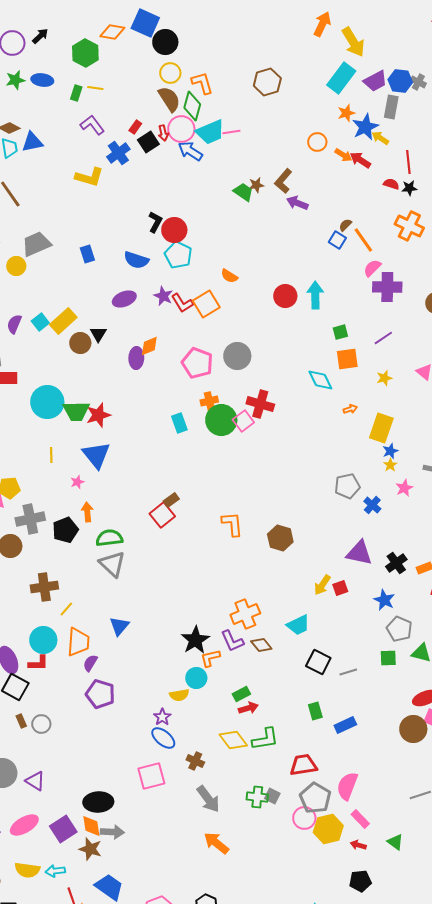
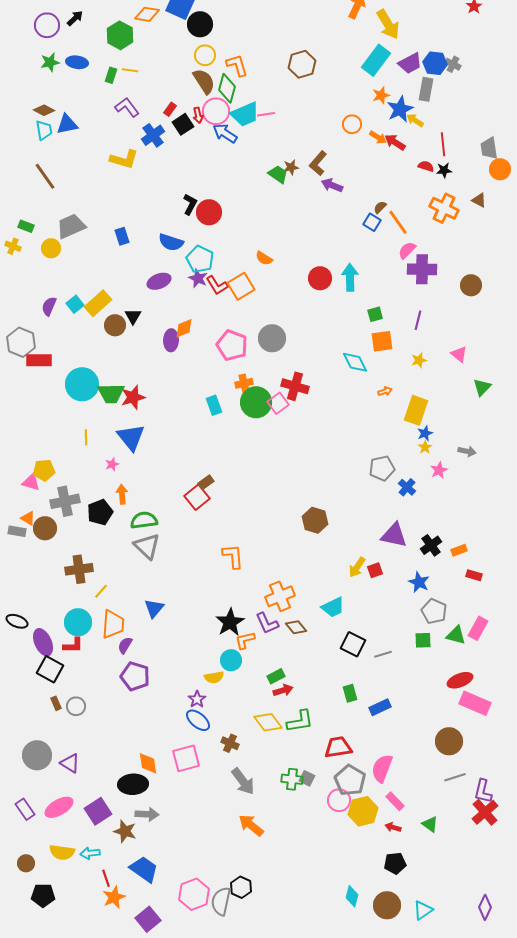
cyan pentagon: (178, 255) -> (200, 259), moved
purple line: (383, 338) -> (418, 320), turned -42
orange L-shape: (232, 524) -> (233, 556), moved
brown circle: (413, 729) -> (449, 741), moved
orange diamond: (91, 826) -> (148, 763), moved

